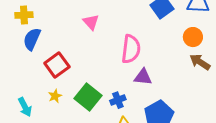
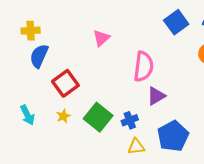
pink triangle: (91, 22) -> (101, 38), turned 30
purple triangle: (143, 77) -> (156, 96), turned -36
cyan arrow: (25, 107) -> (27, 115), moved

